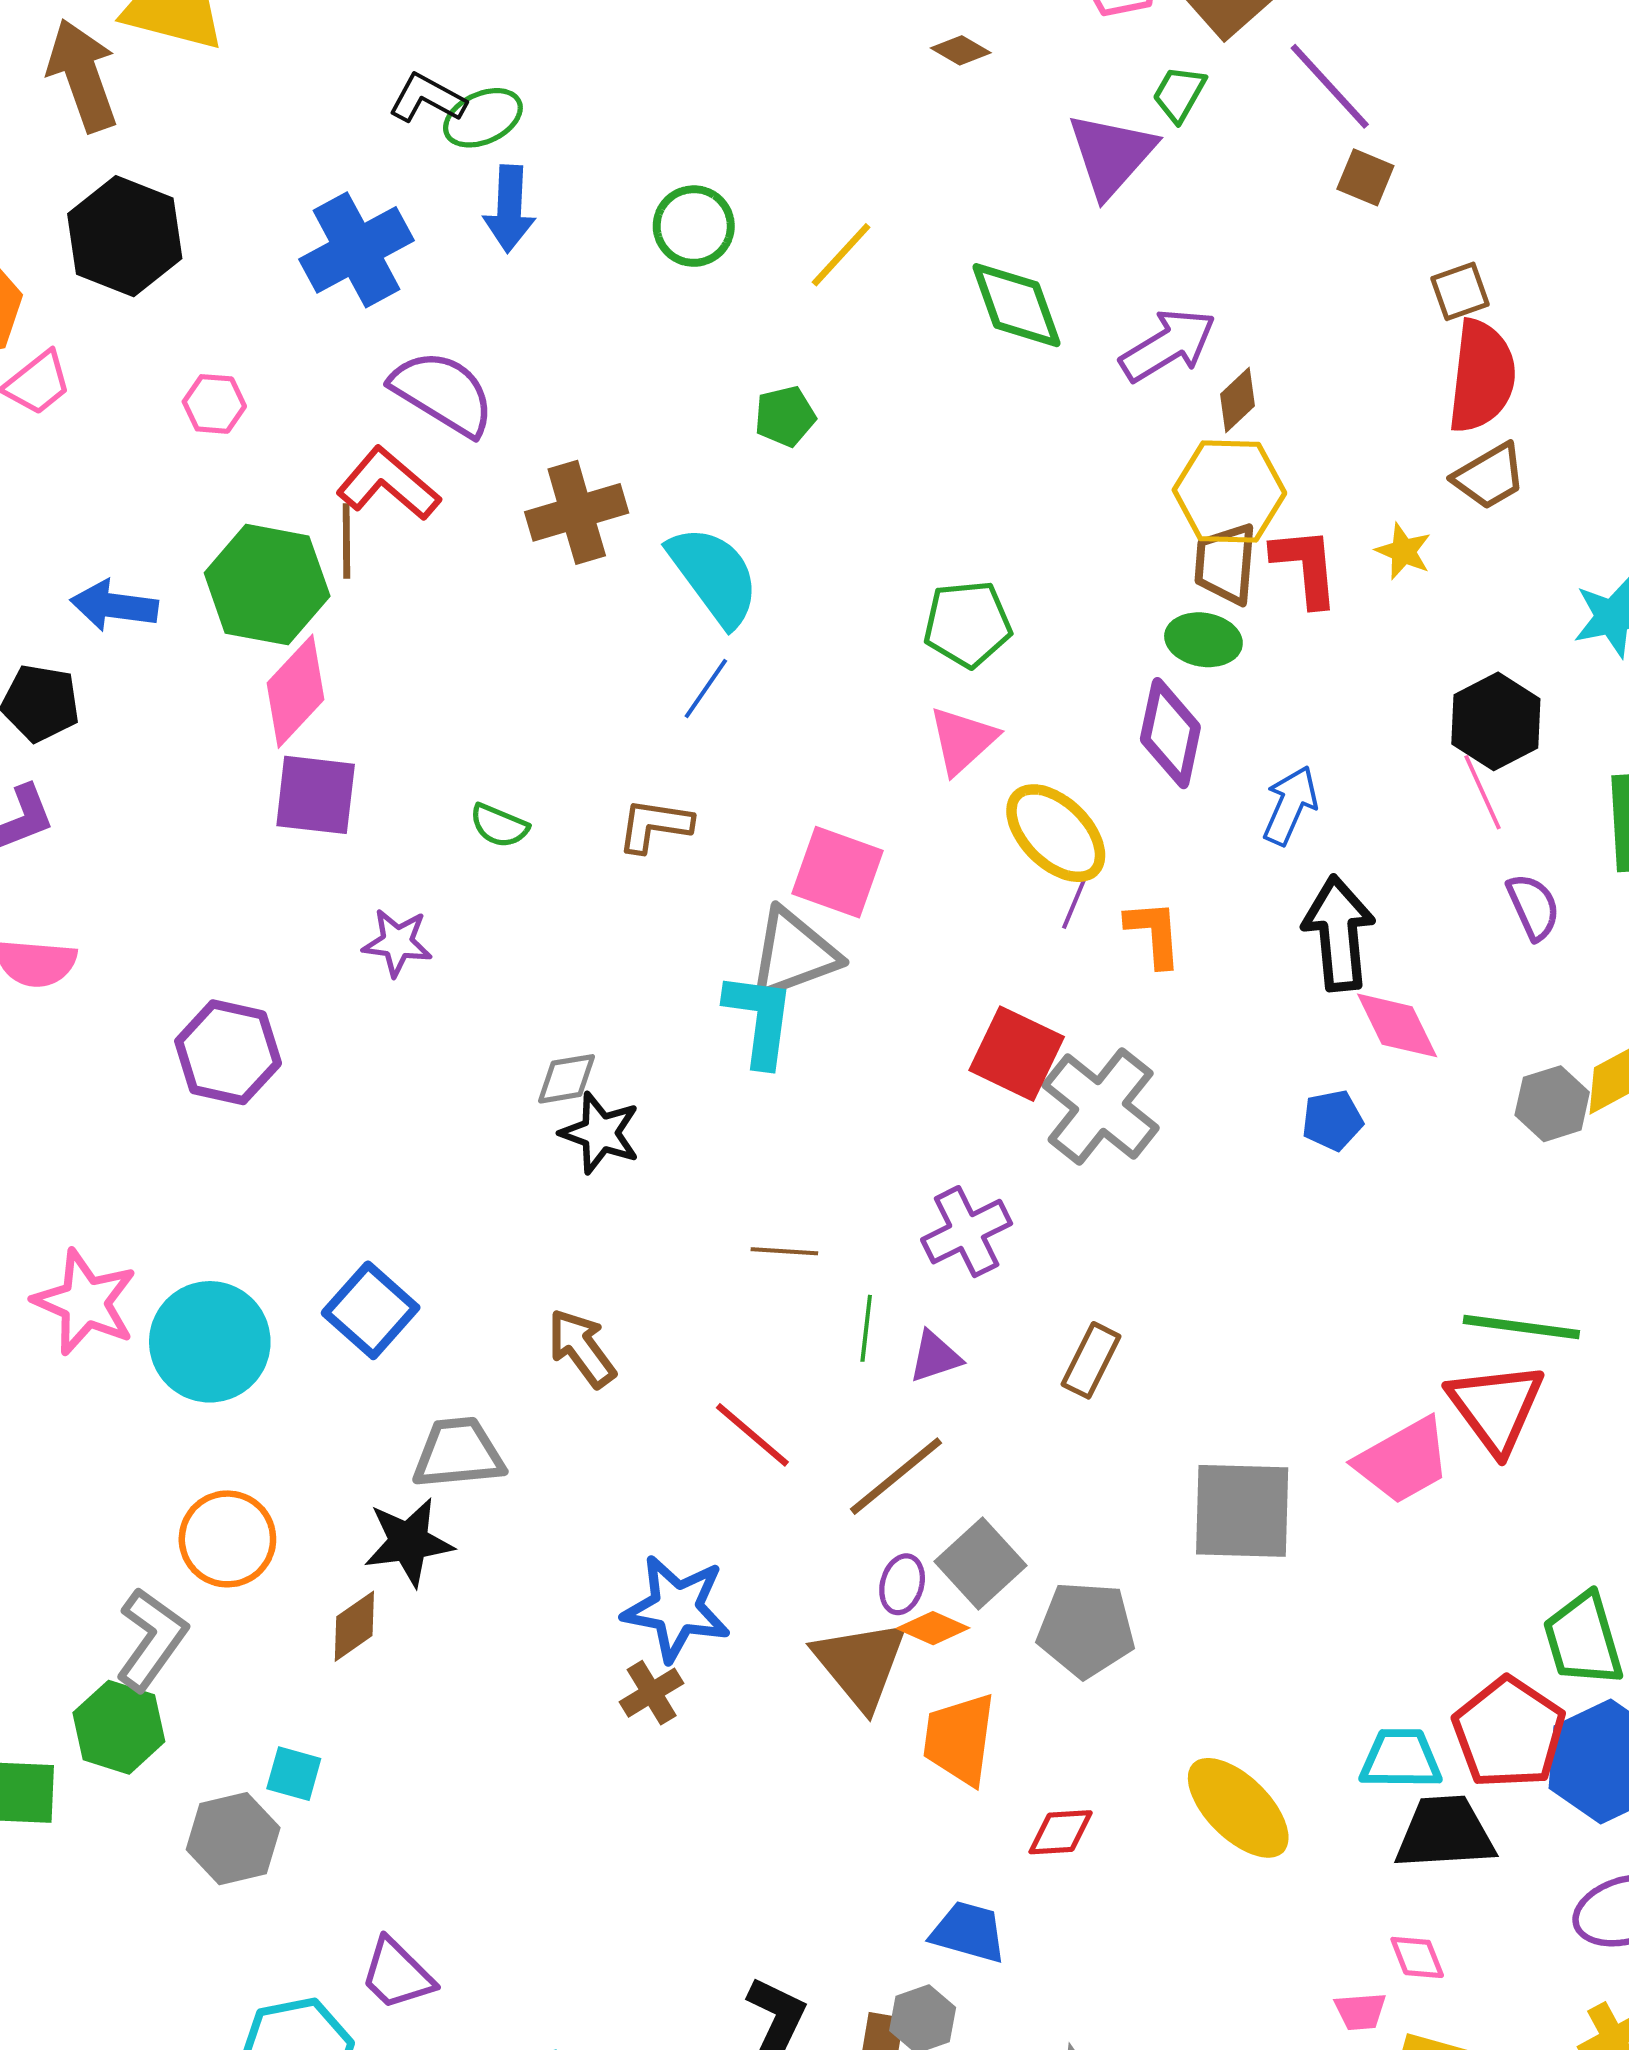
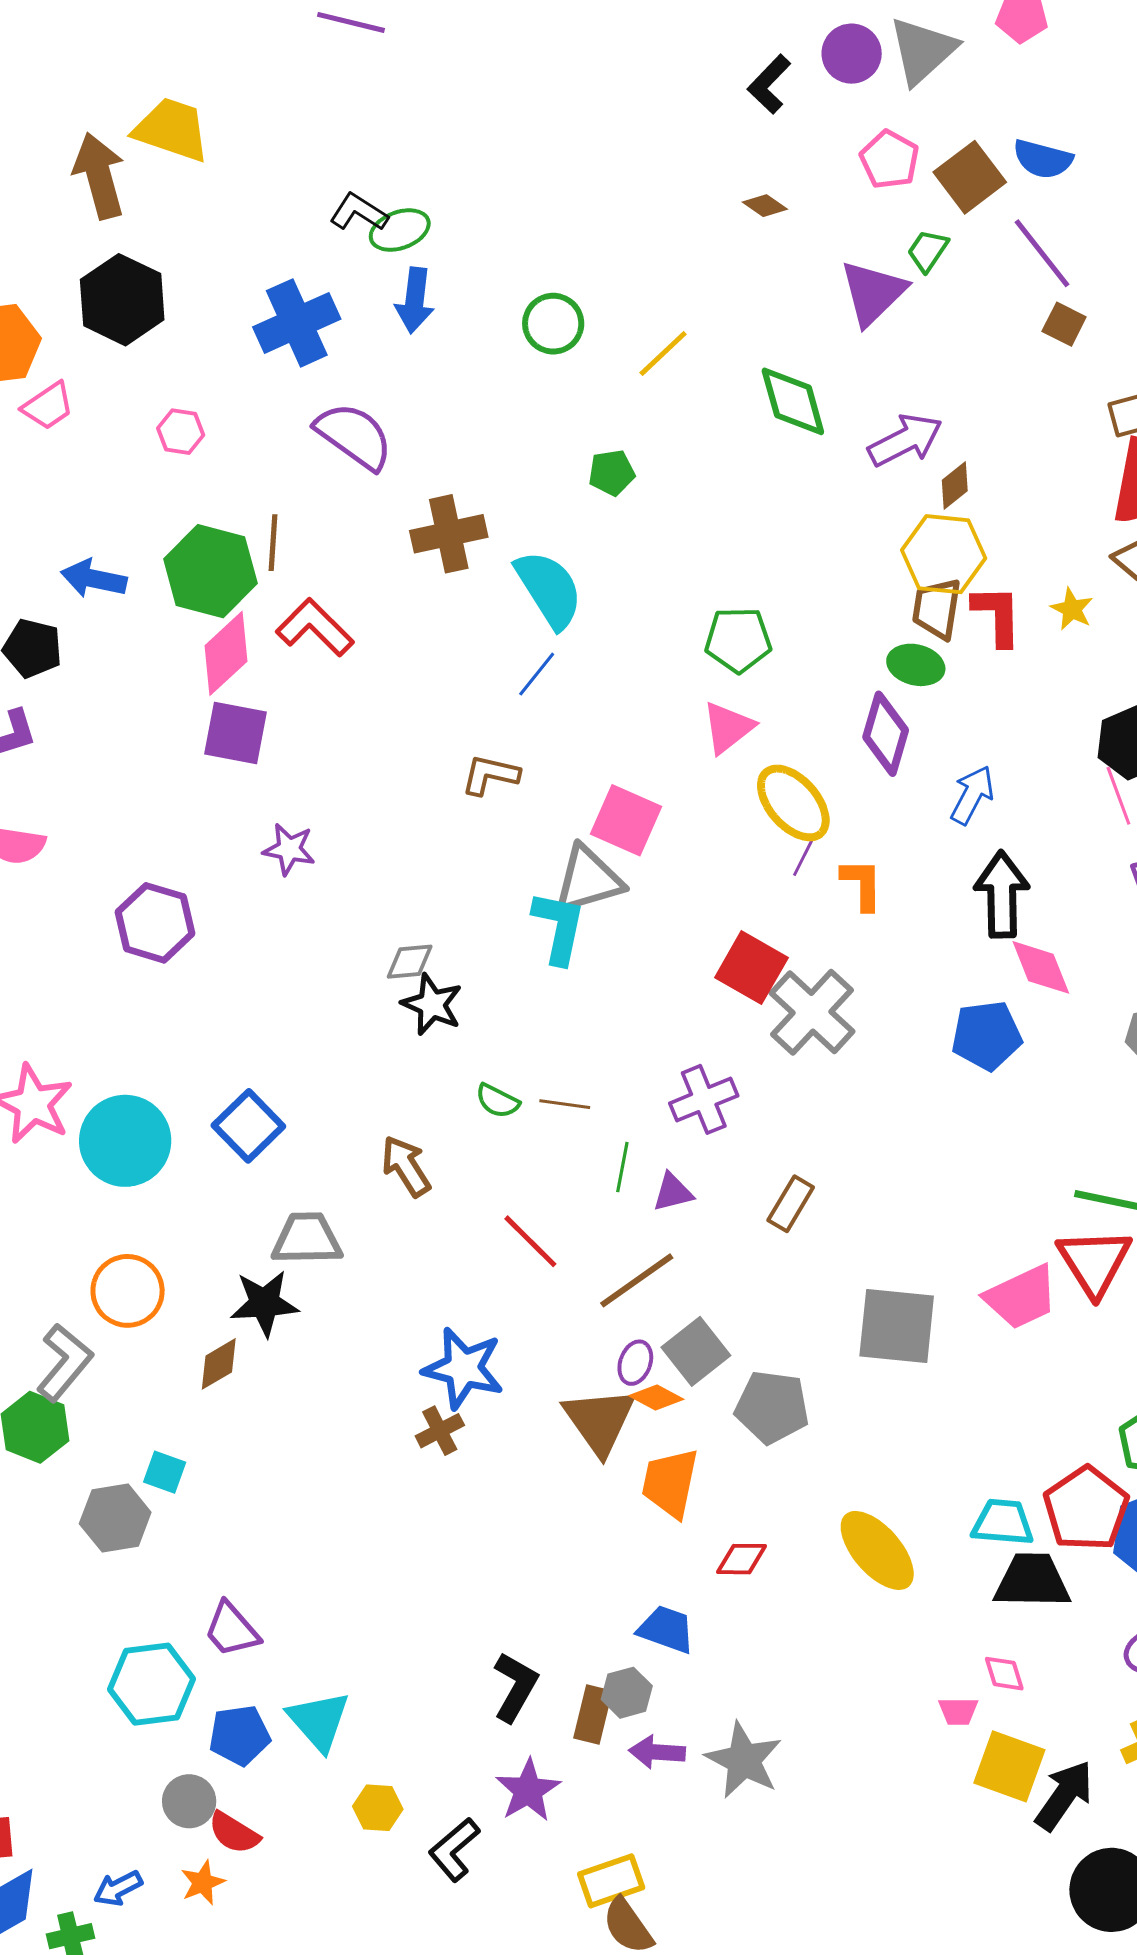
red L-shape: (388, 484) -> (315, 627), moved
green semicircle: (499, 826) -> (497, 1101), moved
blue pentagon: (1332, 1120) -> (987, 1036), size x1.5

